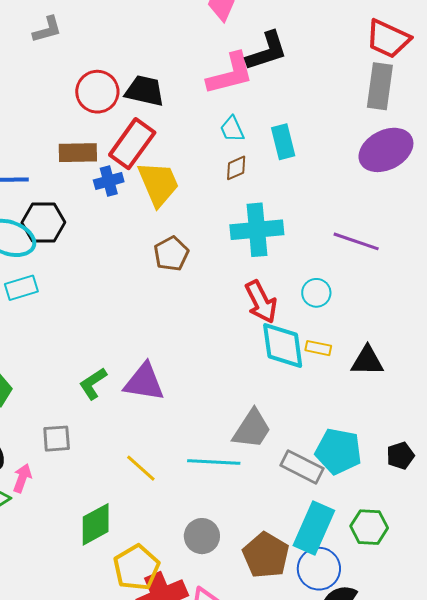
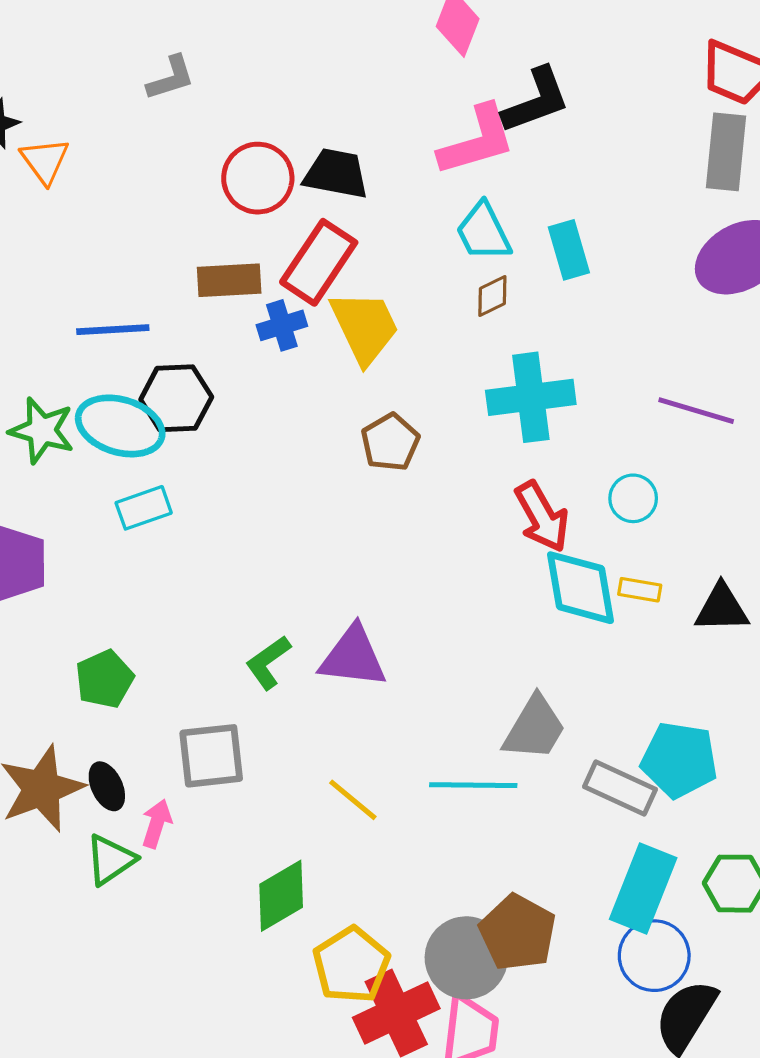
cyan trapezoid: (232, 129) -> (484, 232), size x1.4
gray square: (57, 439) -> (211, 756), size x1.4
gray circle: (202, 536) -> (466, 958), moved, size x1.4
brown pentagon: (266, 555) -> (518, 933), moved

